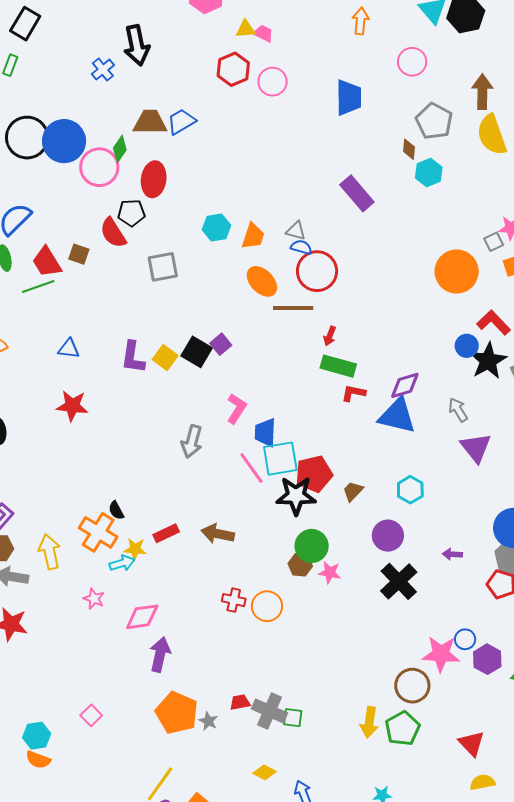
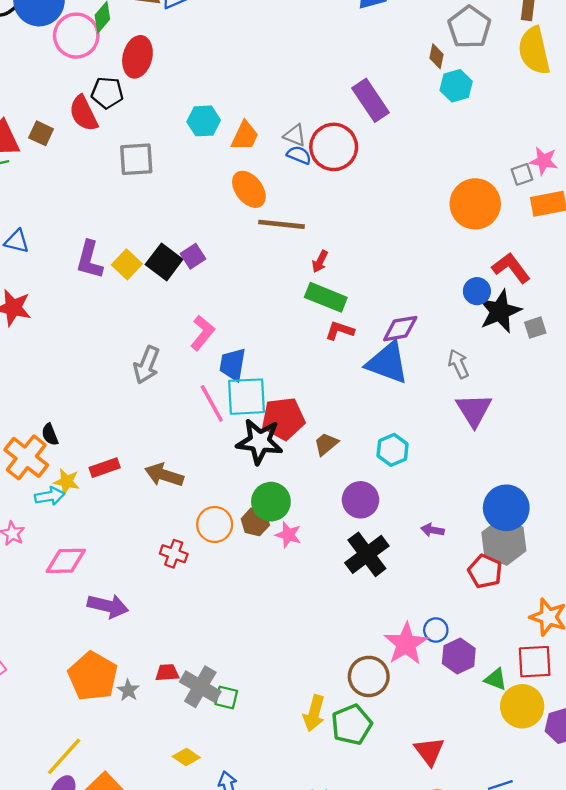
red circle: (317, 271) -> (334, 147), moved
orange circle: (267, 606) -> (215, 524), moved
pink star: (441, 654) -> (406, 644), turned 30
purple arrow: (160, 655) -> (108, 606), moved, turned 84

